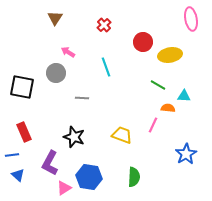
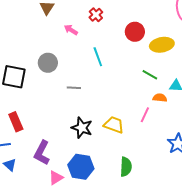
pink arrow: (68, 52) -> (71, 30), moved
black star: (74, 137) -> (82, 128), moved

